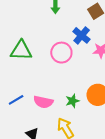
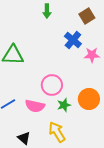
pink circle: (61, 53) -> (52, 85), moved

